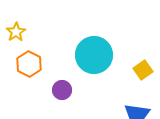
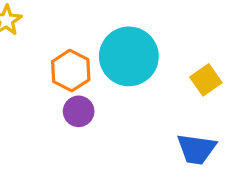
orange hexagon: (29, 64) -> (71, 71), moved

